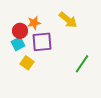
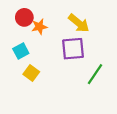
red circle: (20, 31) -> (24, 17), moved
purple square: (42, 42) -> (73, 49), moved

